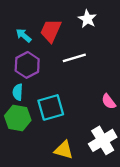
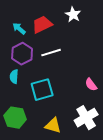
red trapezoid: (51, 31) -> (42, 25), turned 40
white line: (74, 58) -> (51, 53), moved
green hexagon: (18, 118) -> (15, 118), moved

